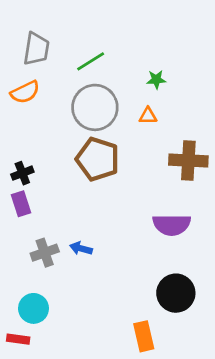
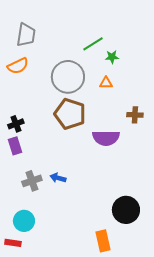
green line: (91, 61) -> (93, 44), moved
brown cross: (188, 160) -> (135, 115), size x0.6
purple semicircle: (172, 225) -> (106, 138), moved

